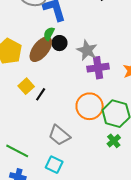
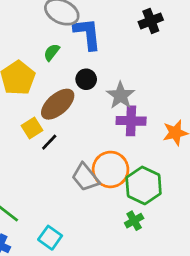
green semicircle: (49, 34) -> (52, 52), moved
brown ellipse: (41, 49) -> (58, 104), moved
gray trapezoid: (59, 135) -> (85, 177), moved

